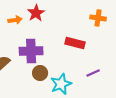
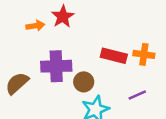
orange cross: (98, 18) -> (144, 54), moved
brown circle: (40, 73) -> (84, 82), moved

